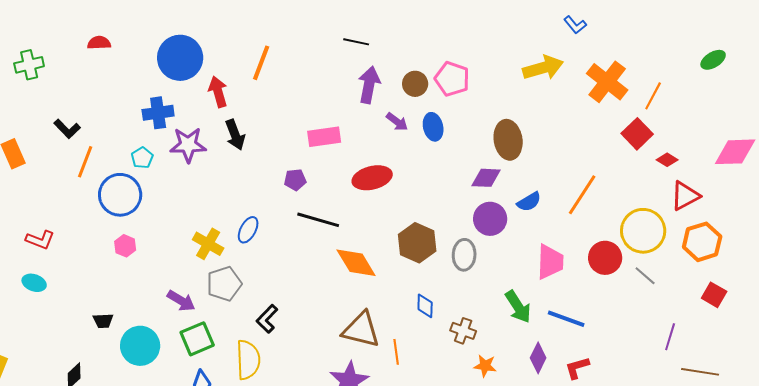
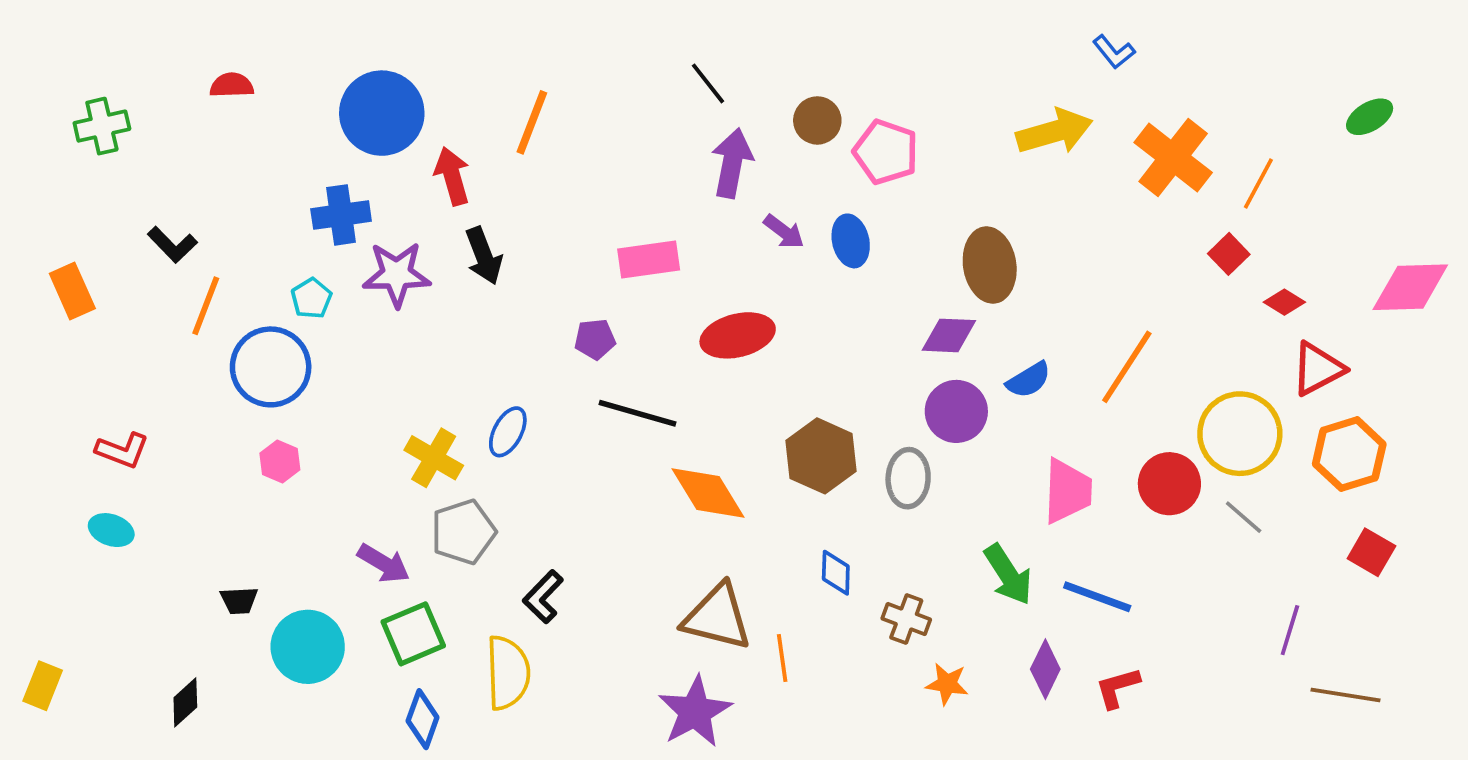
black line: (356, 42) -> (708, 83), turned 40
brown circle: (415, 84) -> (817, 120), moved
red square: (637, 134) -> (1229, 254), size x0.7

